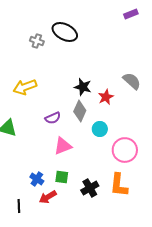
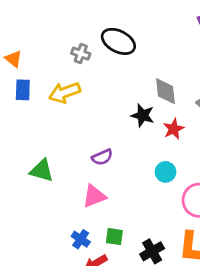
yellow arrow: (25, 87) -> (65, 93), moved
gray diamond: (80, 111) -> (166, 91), moved, turned -30
pink triangle: (63, 146) -> (94, 196), moved

